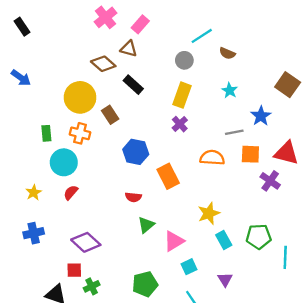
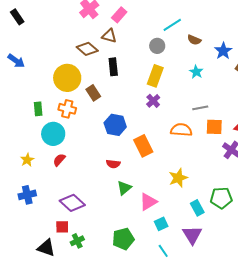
black rectangle: (133, 85) -> (113, 67), turned 42
blue star: (261, 116) -> (223, 51), moved
cyan rectangle: (224, 240) -> (197, 208), moved
purple triangle: (225, 279) -> (192, 235), size x1.5

